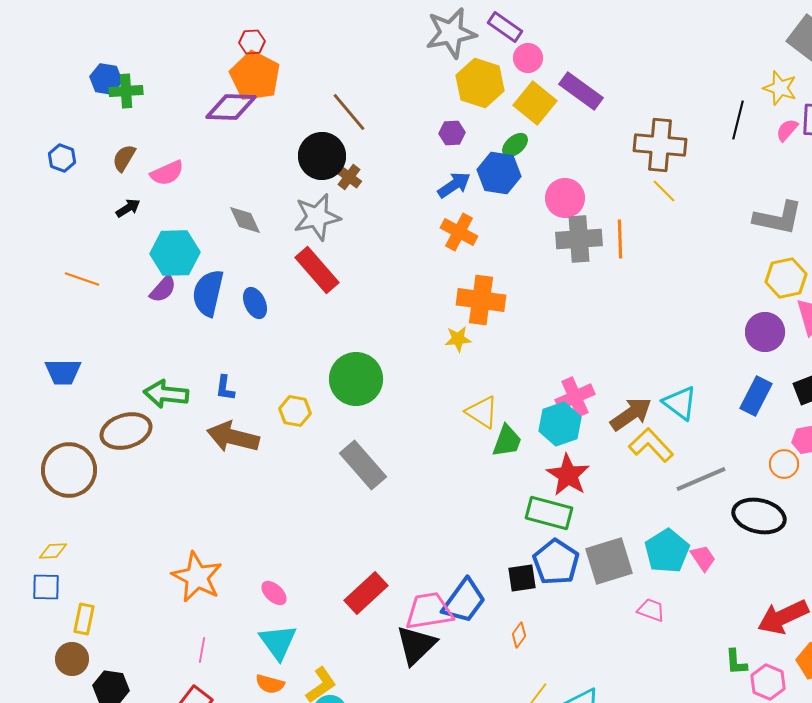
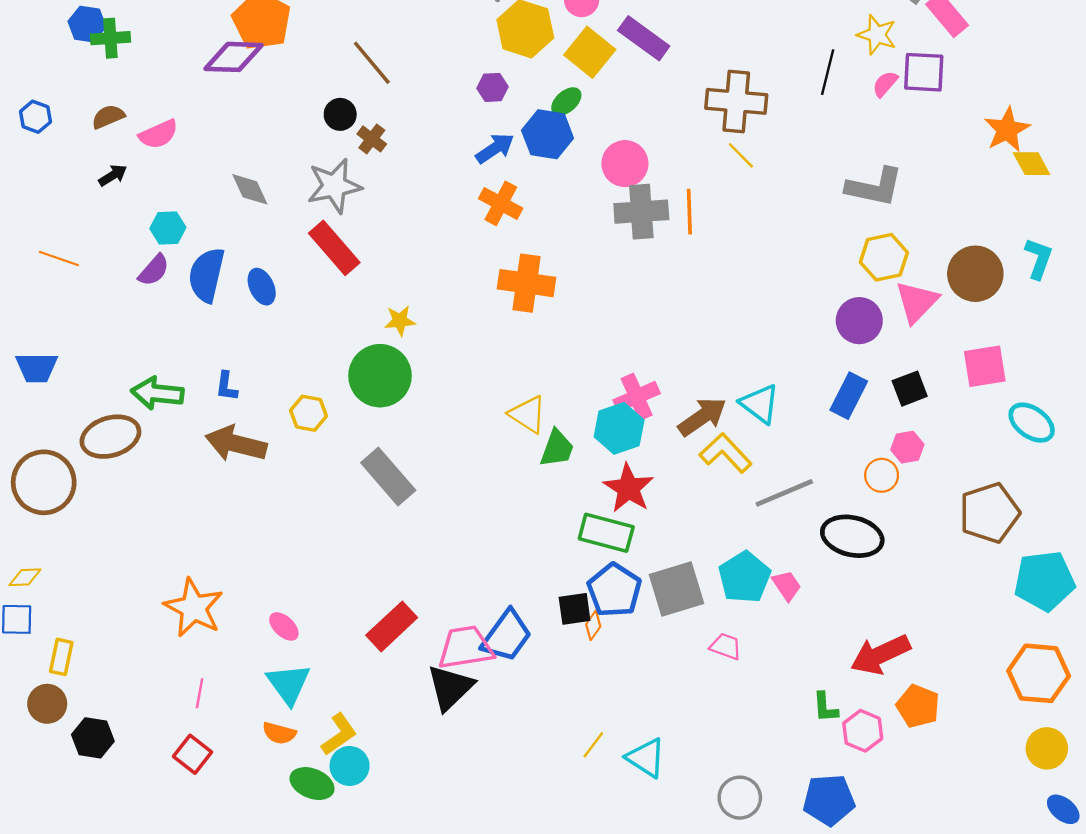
black circle: (322, 156) -> (340, 114), size x0.6
brown semicircle: (124, 158) -> (108, 117), turned 36
cyan hexagon: (175, 253) -> (168, 228), size x0.6
yellow star: (458, 339) -> (400, 321), moved
orange diamond: (519, 635) -> (593, 625), moved

